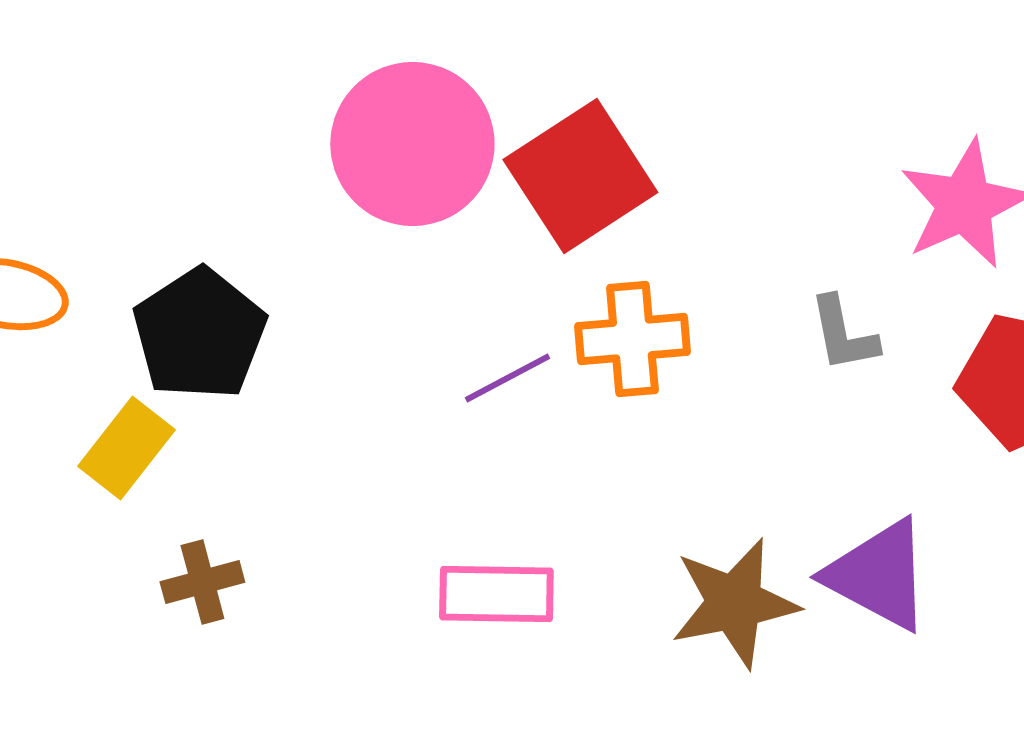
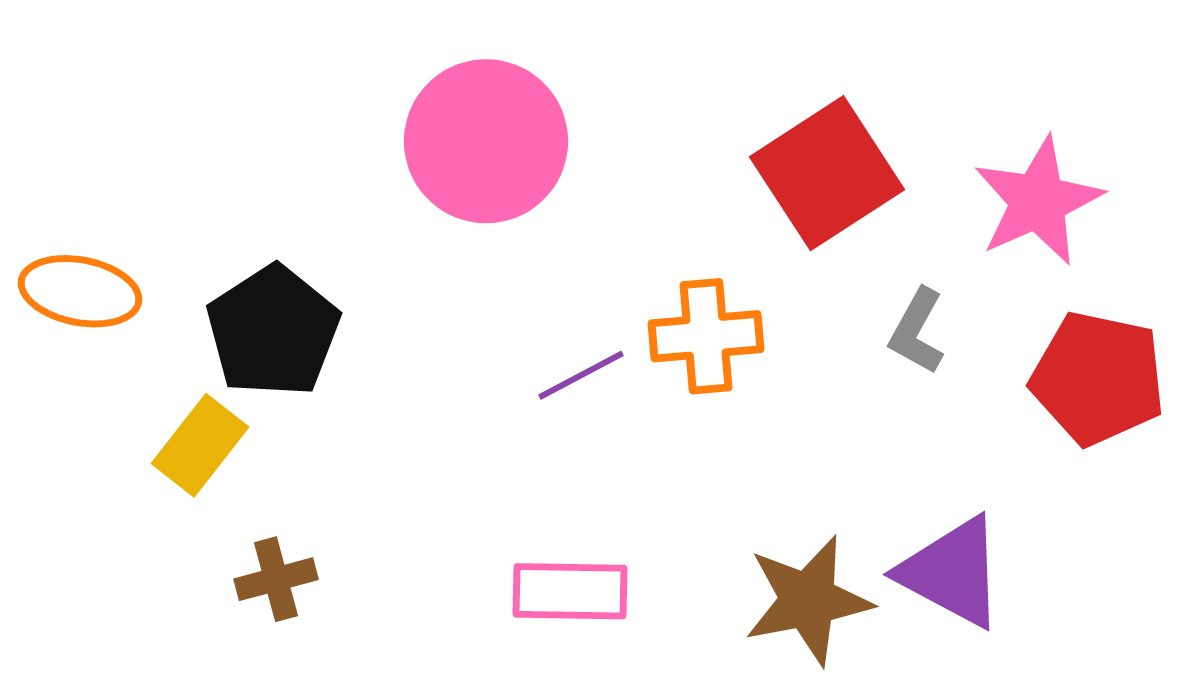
red square: (580, 176) -> (827, 173), moved
gray L-shape: (843, 334) -> (917, 331), turned 40

